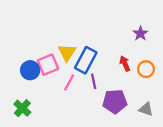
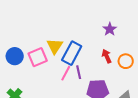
purple star: (140, 33) -> (110, 29), moved
blue circle: (30, 70) -> (15, 56), moved
pink line: (69, 82) -> (66, 73), moved

